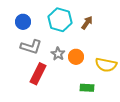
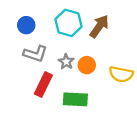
brown arrow: (87, 23) -> (99, 26), size x1.5
green rectangle: (87, 88) -> (75, 99), moved, size x1.5

